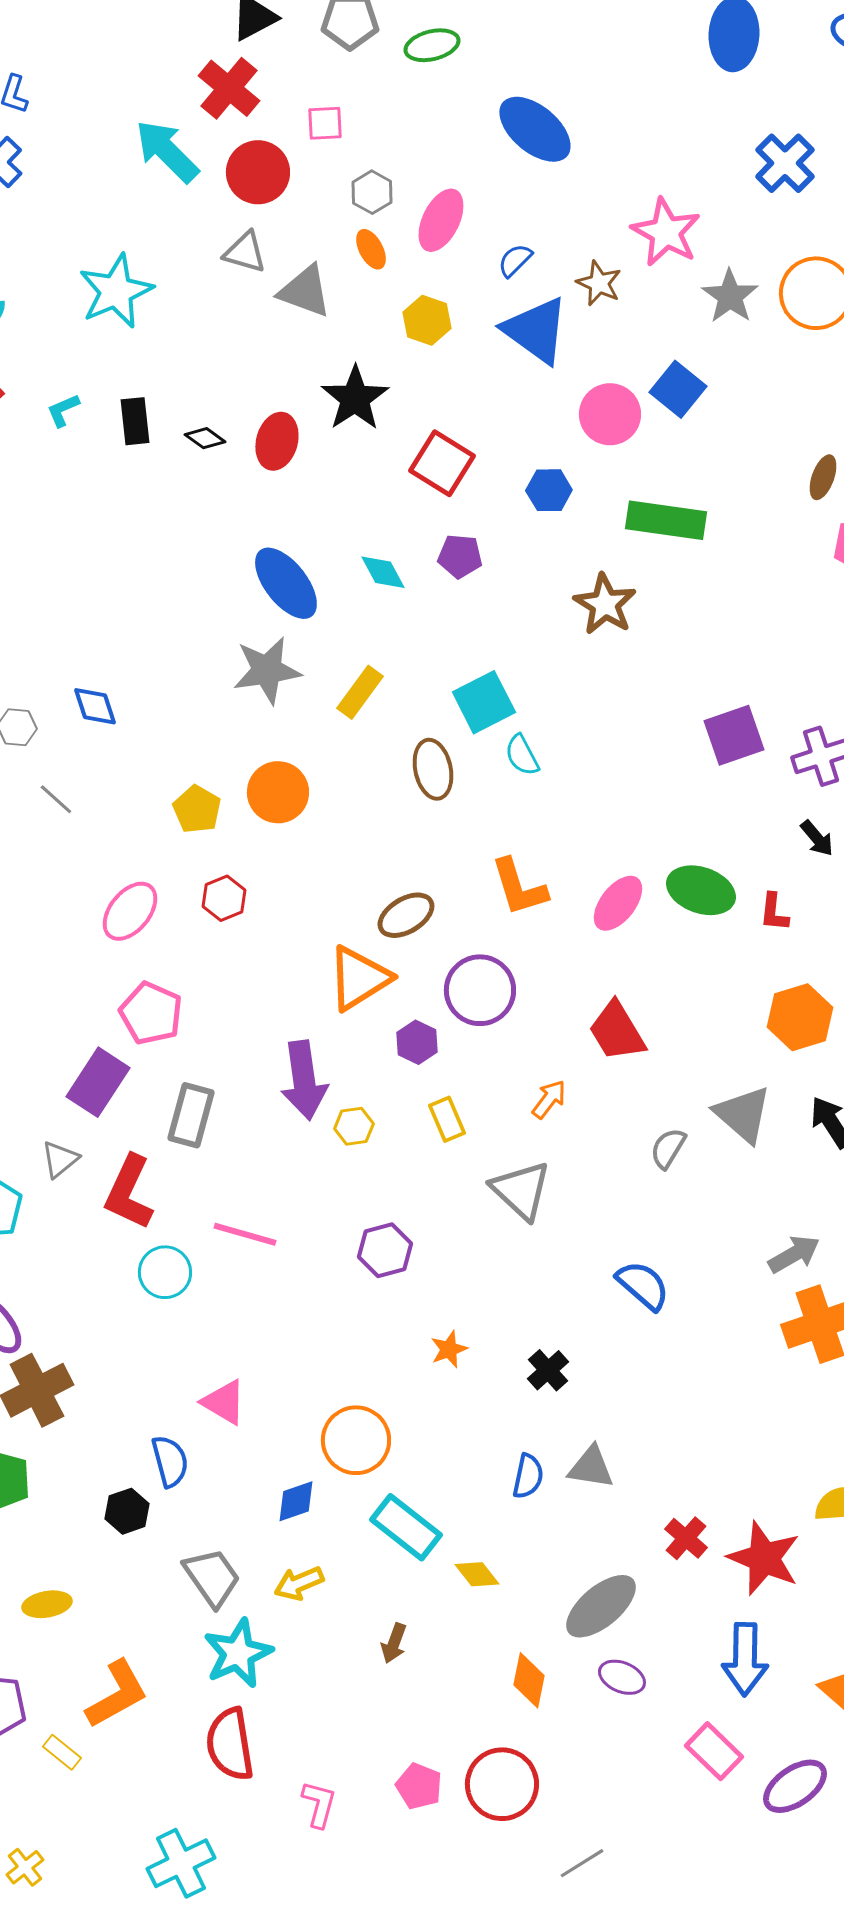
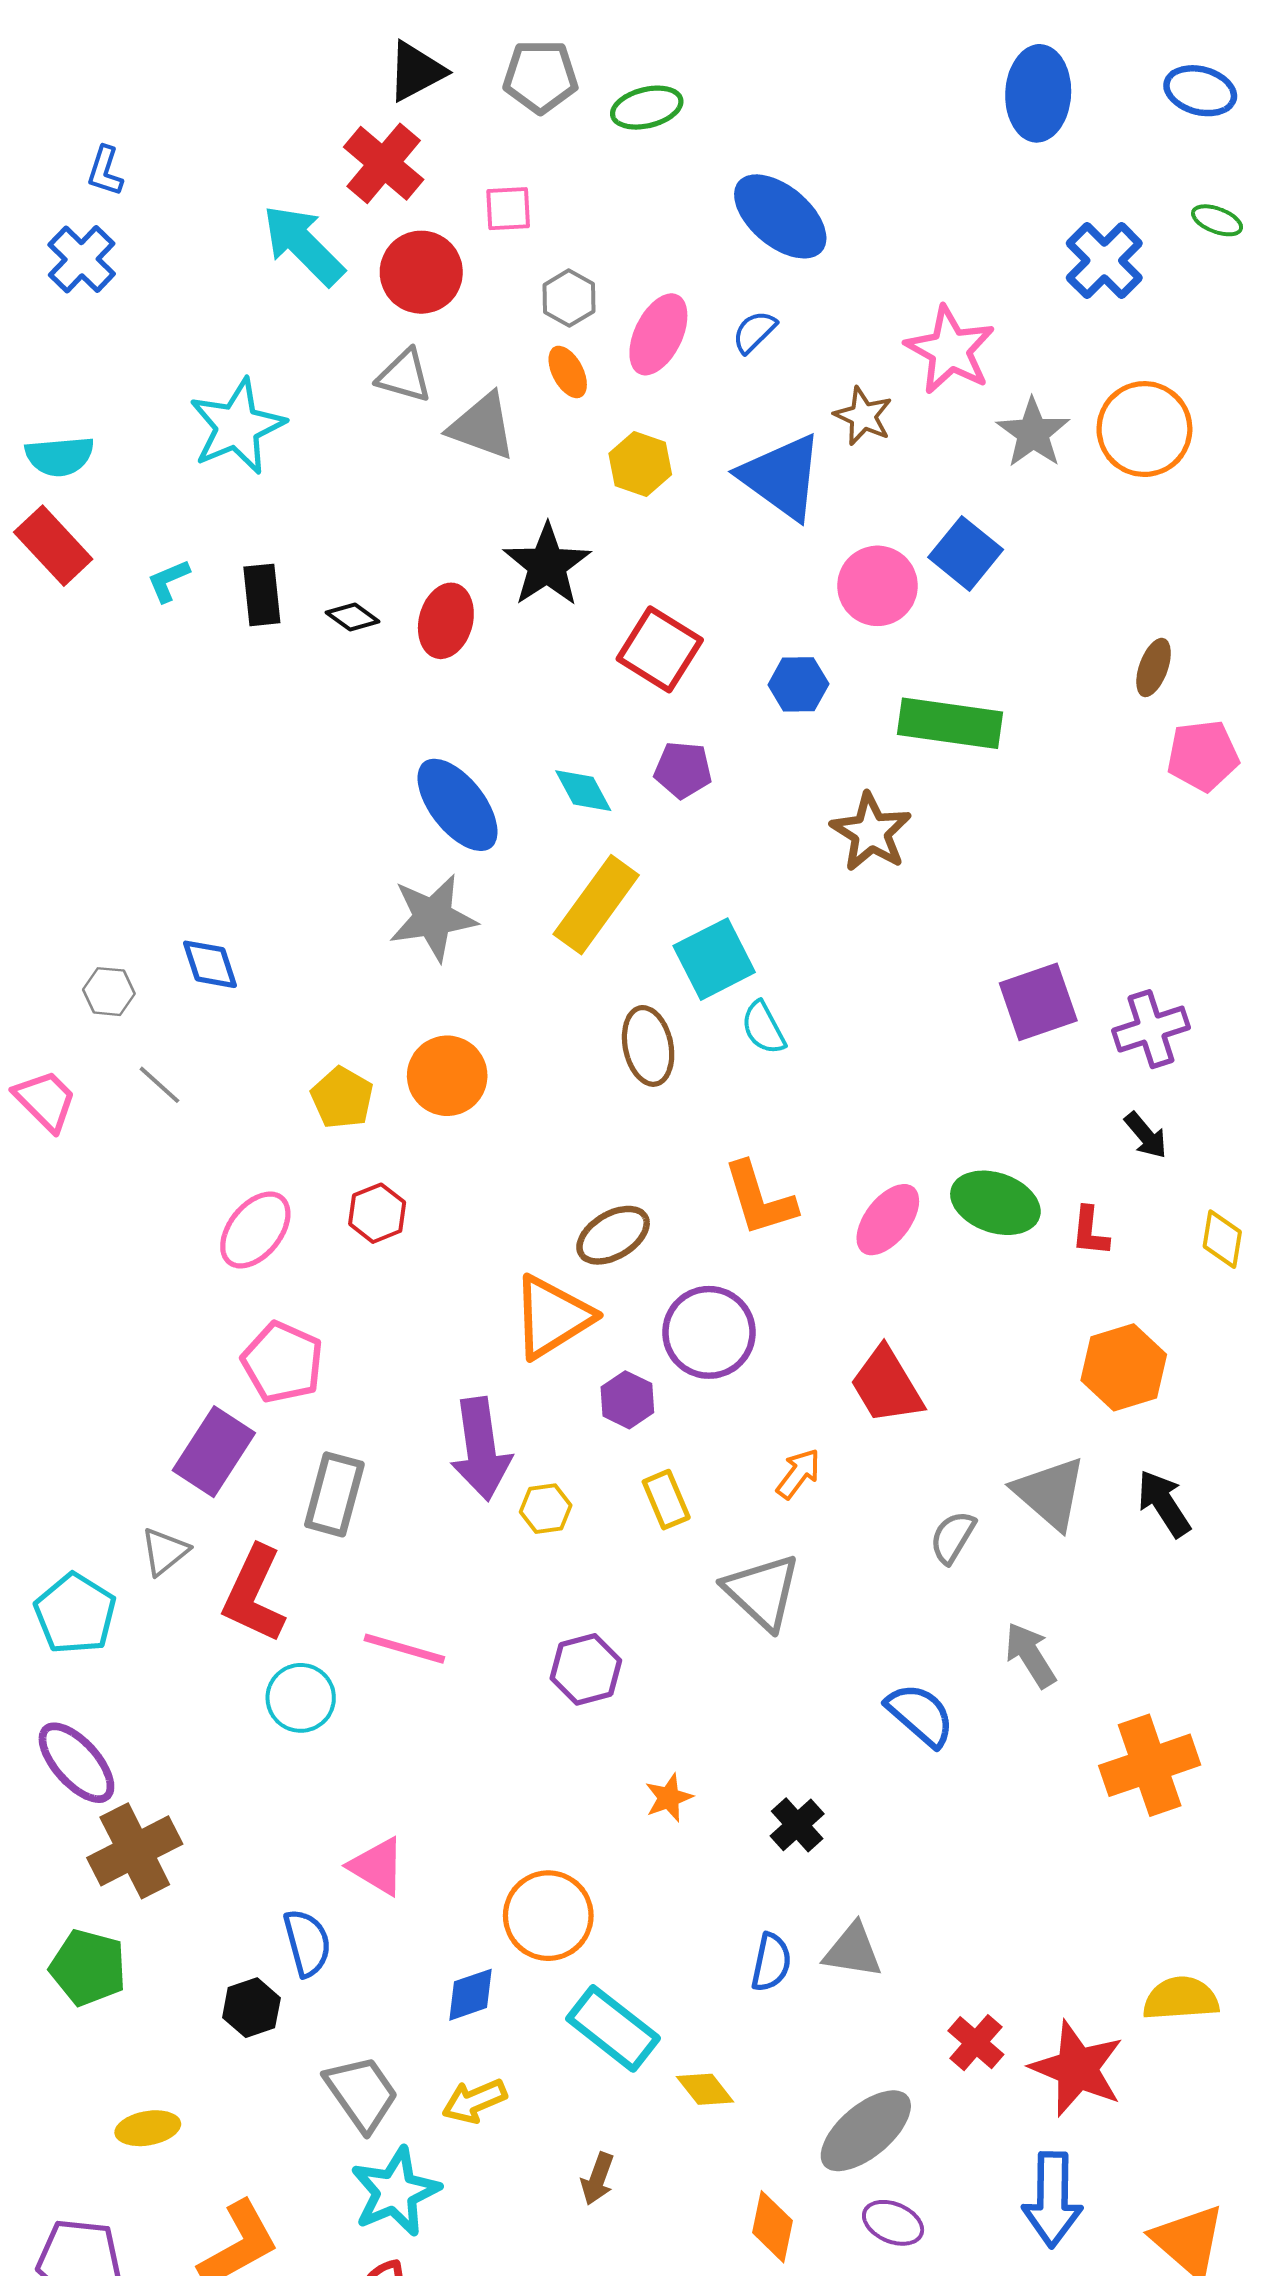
blue semicircle: (515, 260) -> (754, 332), moved
yellow rectangle: (360, 692) -> (596, 905), moved, size x1.4
gray arrow: (794, 1254) -> (1030, 1655), moved, turned -92

